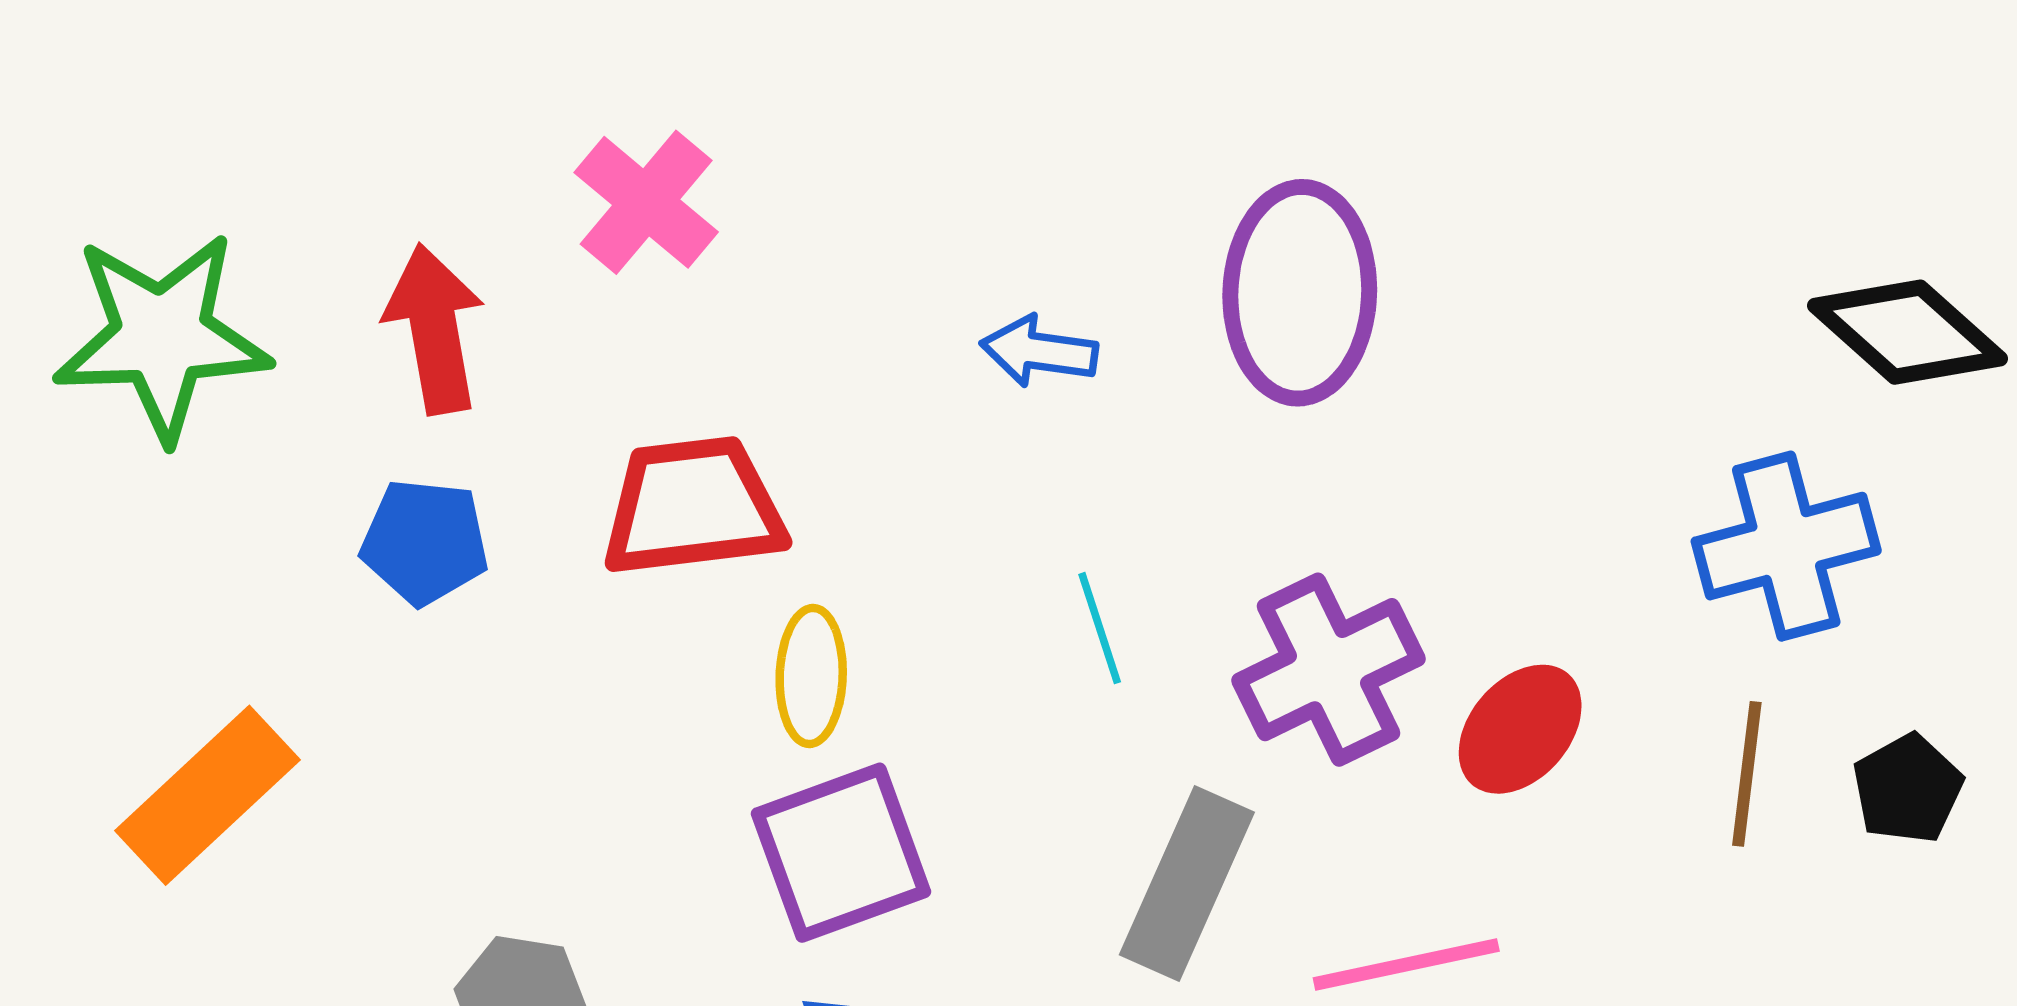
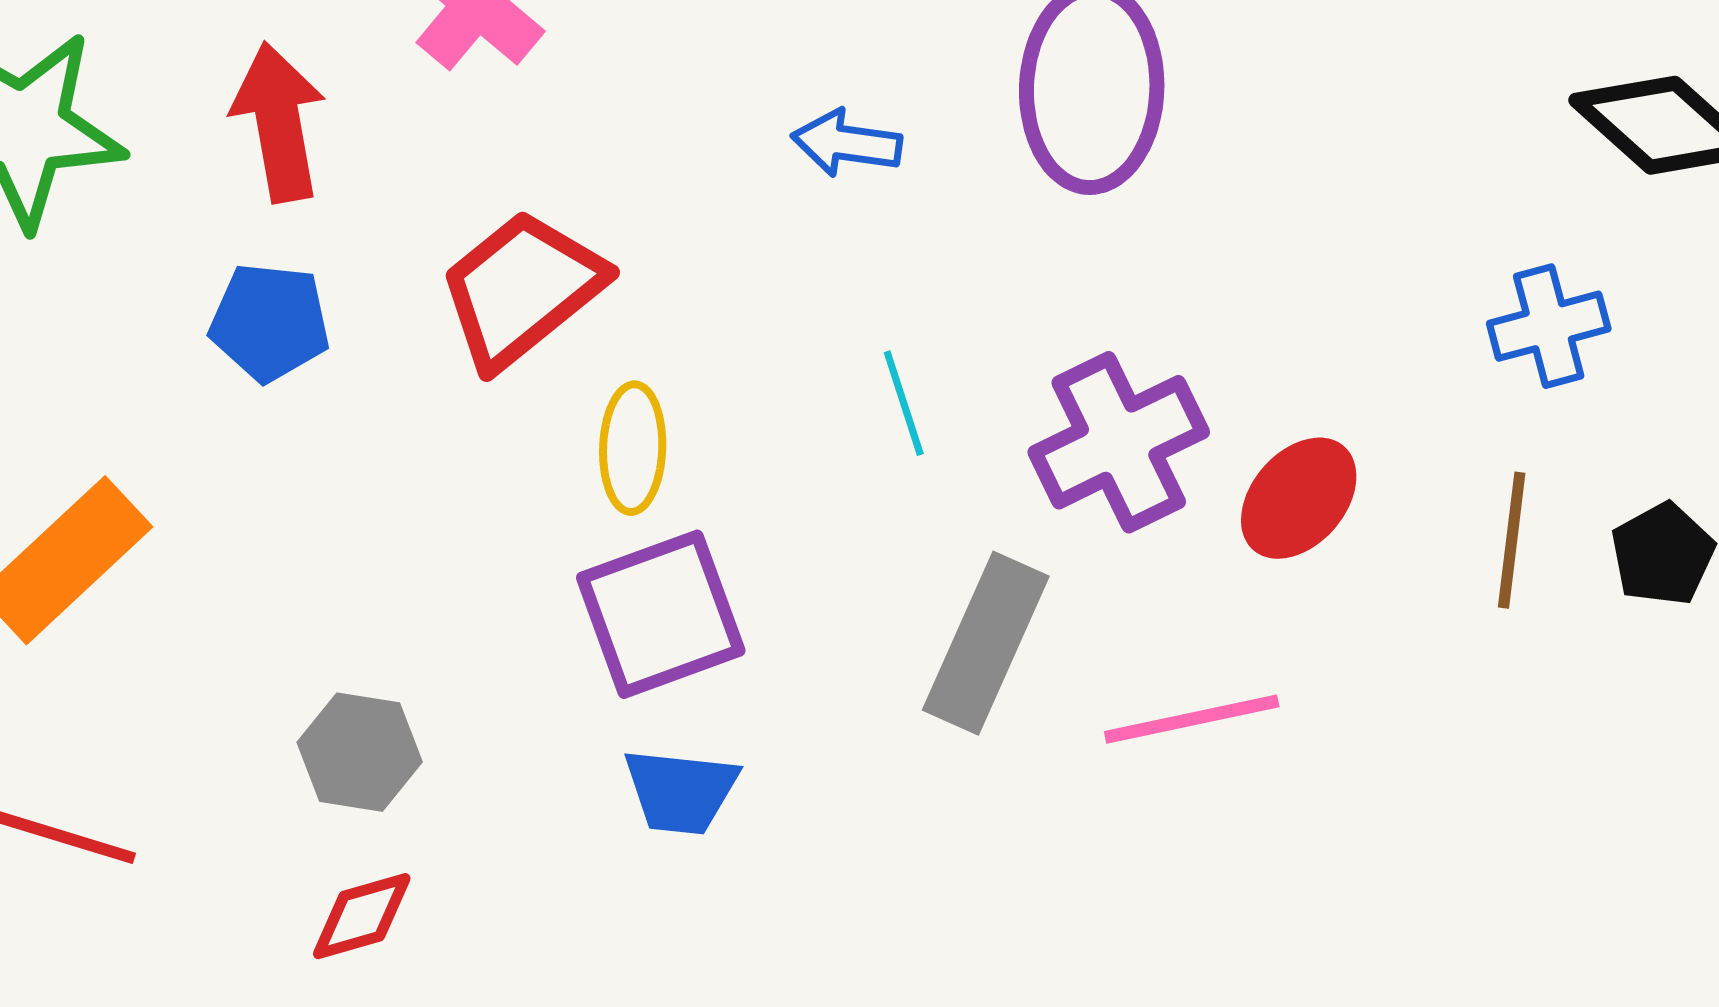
red trapezoid: (693, 507) -> (522, 289), turned -32
blue cross: (1786, 546) -> (1549, 326), size x0.7

